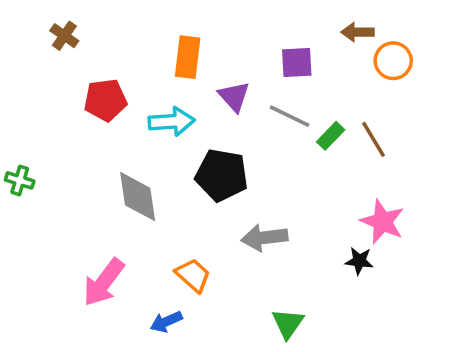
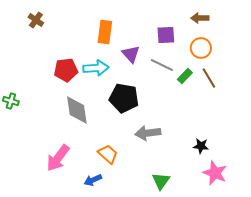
orange circle: (393, 61) -> (201, 48), moved
red pentagon: (105, 100) -> (66, 70), moved
pink star: (382, 222) -> (215, 173), moved

